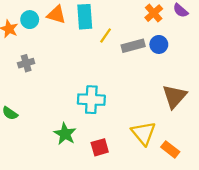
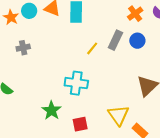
yellow line: (106, 36) -> (92, 48), moved
gray rectangle: (133, 46) -> (115, 40), turned -54

